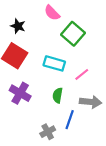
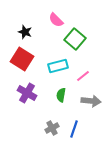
cyan rectangle: (54, 63) -> (58, 66), turned -30
blue line: (70, 120) -> (74, 129), moved

